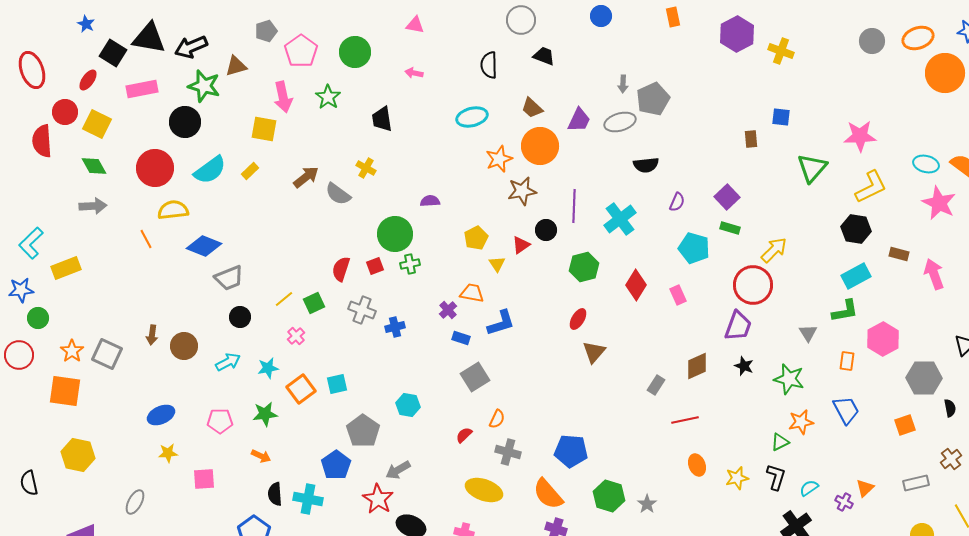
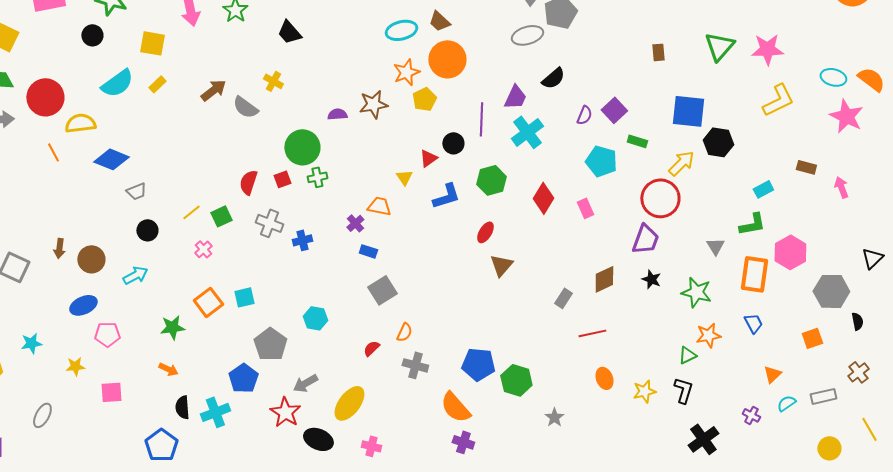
cyan ellipse: (472, 117) -> (401, 30), moved
blue square: (781, 117) -> (688, 111), moved, size x1.8
black trapezoid: (382, 119) -> (289, 32), turned -32
purple trapezoid: (579, 120) -> (515, 97), moved
black circle: (185, 122) -> (92, 35), size x0.7
yellow square: (264, 129) -> (152, 43), moved
black semicircle: (646, 165) -> (553, 78), turned -35
red circle: (155, 168) -> (45, 97), moved
green triangle: (812, 168) -> (719, 46), moved
brown star: (522, 191) -> (373, 104), moved
purple square: (727, 197) -> (614, 110), moved
black hexagon: (856, 229) -> (718, 142), moved
yellow pentagon: (476, 238) -> (424, 99), moved
pink arrow: (934, 274) -> (841, 187), size x0.7
cyan rectangle: (856, 276) -> (763, 189), size x0.7
gray trapezoid: (229, 278) -> (136, 191), size x0.7
blue L-shape: (501, 323) -> (446, 196), moved
orange rectangle: (847, 361) -> (754, 274), size x1.8
cyan star: (268, 368) -> (31, 343), moved
blue trapezoid: (846, 410) -> (753, 323), size x0.7
blue ellipse: (161, 415) -> (83, 305), moved
pink pentagon: (220, 421) -> (107, 334), moved
cyan semicircle: (809, 488) -> (786, 403), moved
orange triangle: (865, 488) -> (772, 374), moved
yellow ellipse: (484, 490) -> (349, 403), moved, turned -72
green hexagon: (609, 496) -> (516, 380), moved
cyan cross: (308, 499) -> (215, 412), turned -32

